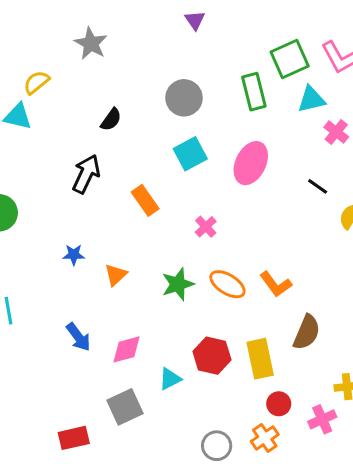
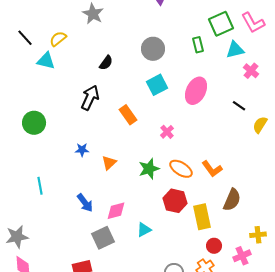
green rectangle: (254, 92) -> (198, 45), size x0.7
red hexagon: (212, 356) -> (175, 201), moved
gray square: (125, 407) -> (103, 238), moved

